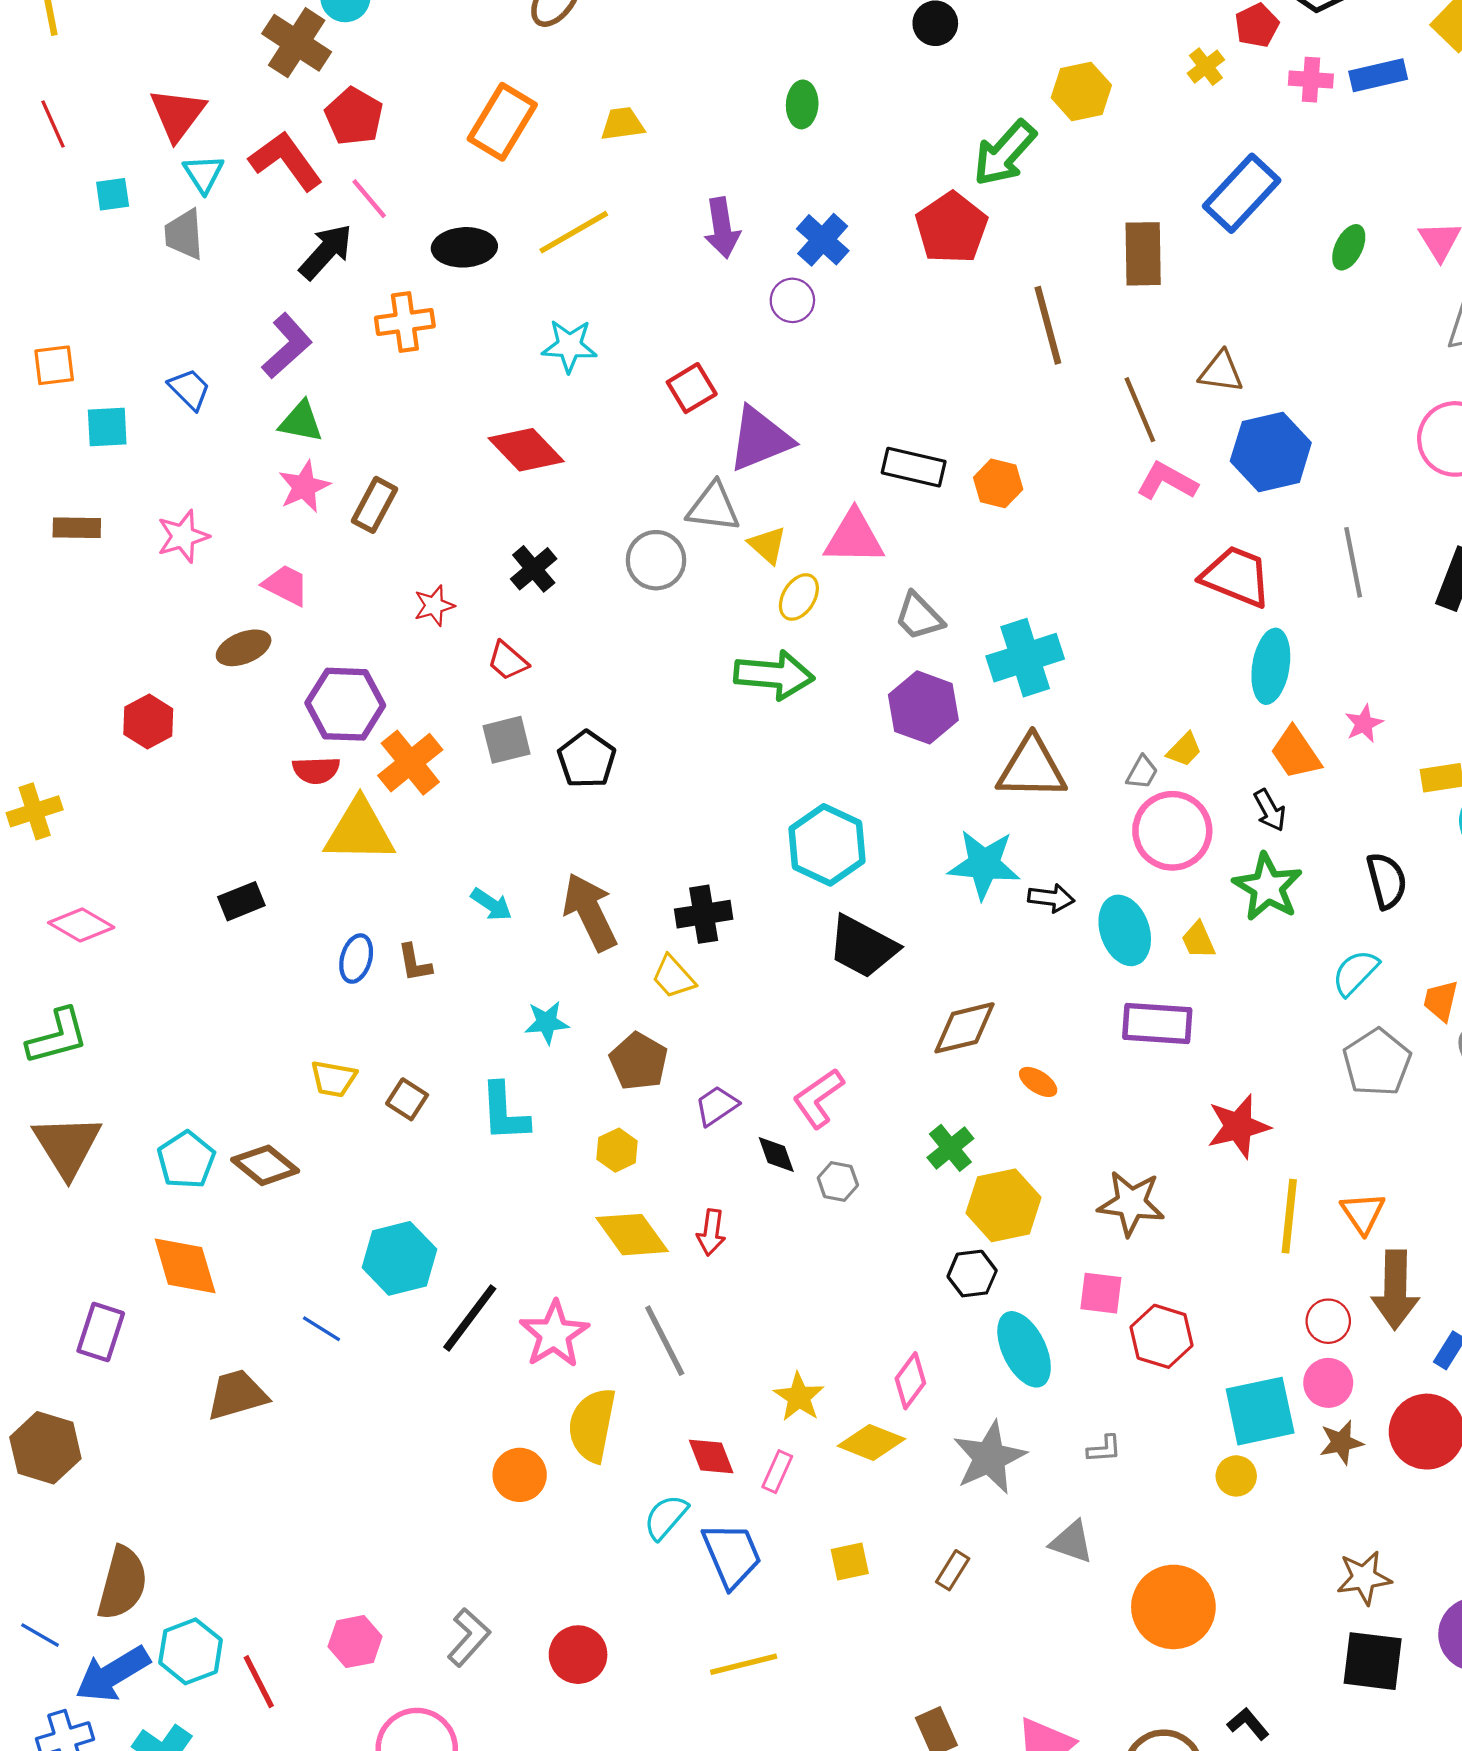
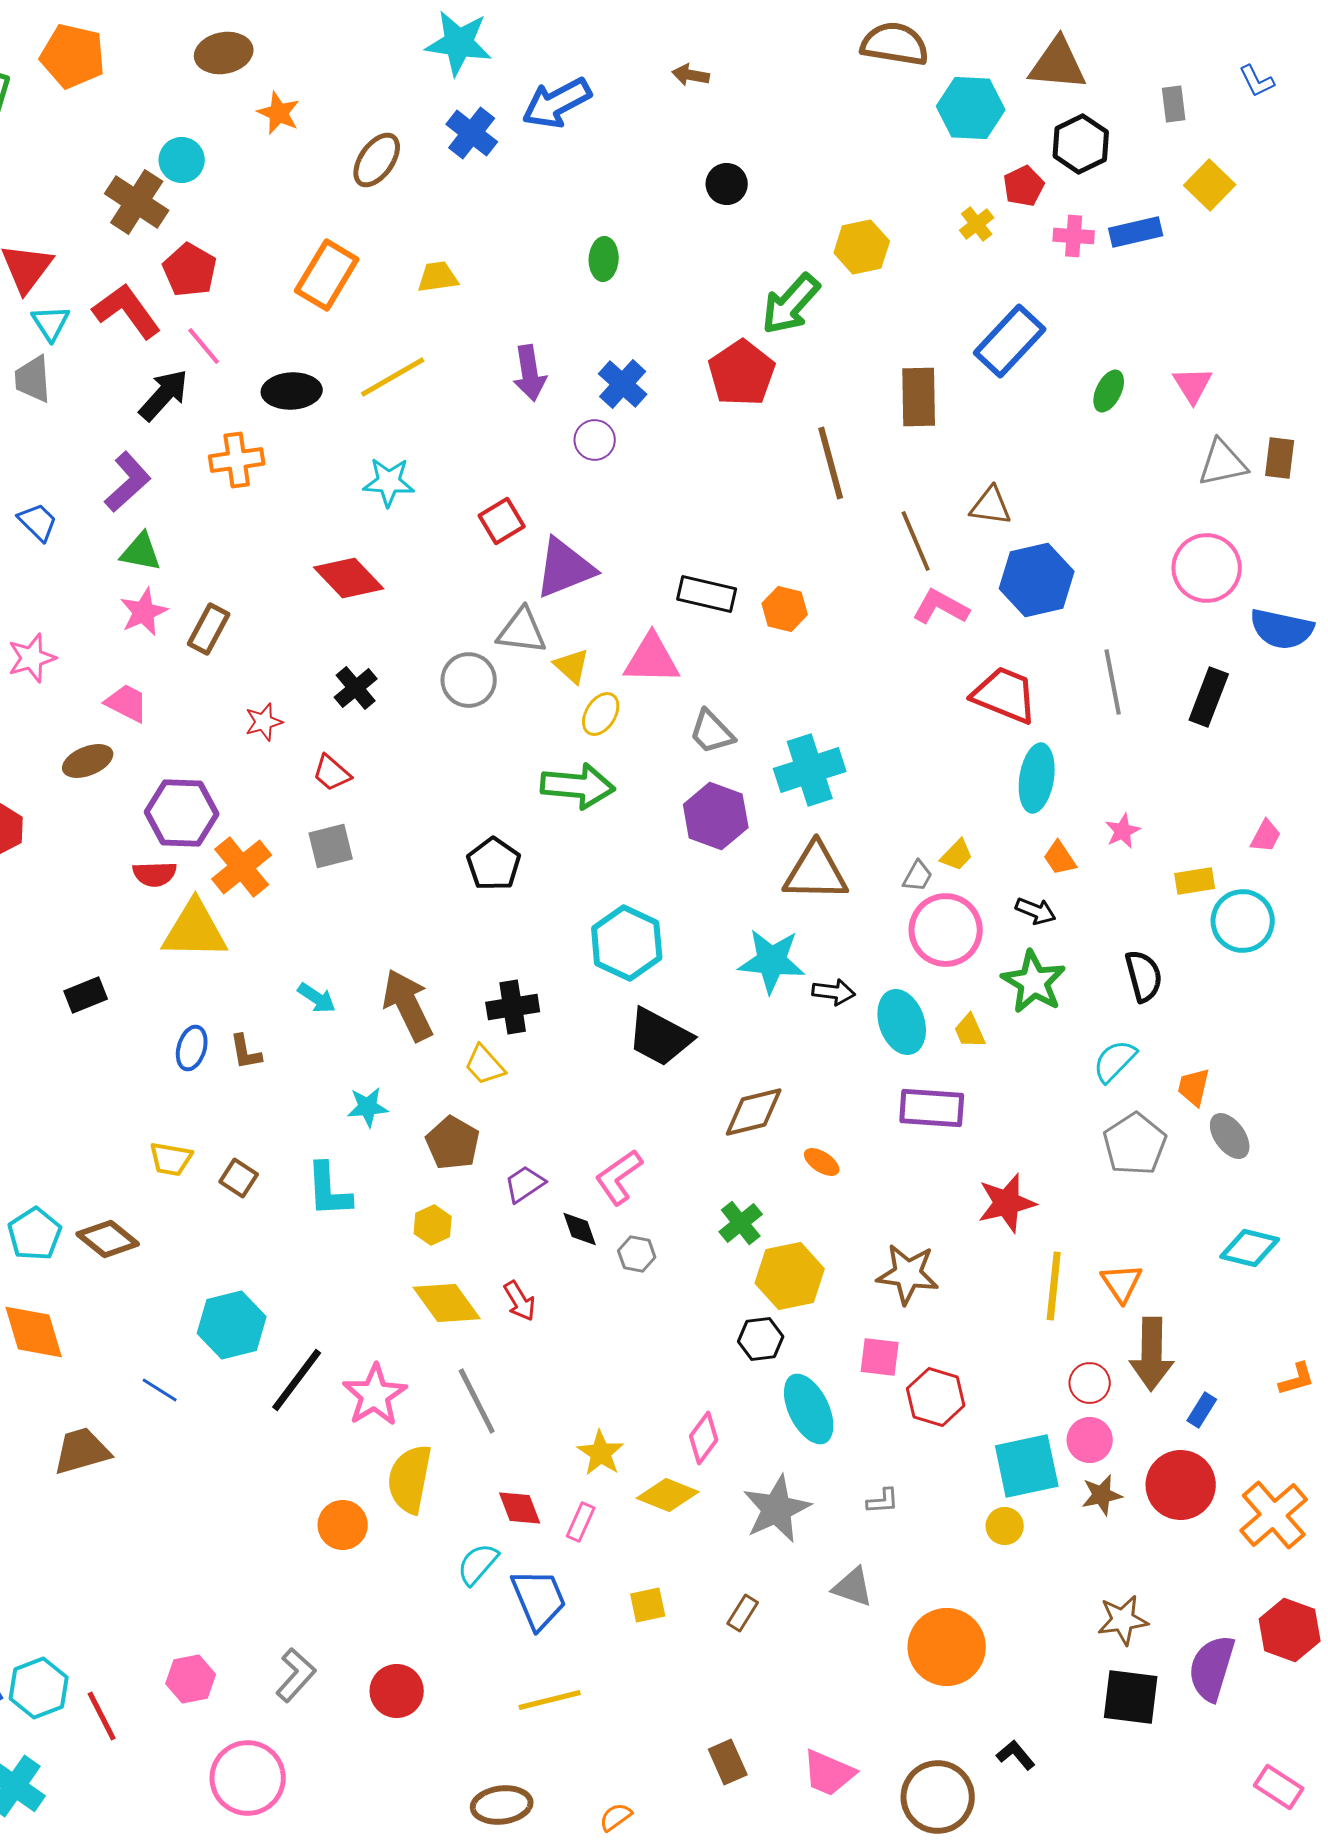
orange trapezoid: (1296, 753) -> (1060, 858), size x0.7
black pentagon: (587, 759) -> (494, 864), moved
black arrow: (1270, 810) -> (1036, 911), turned -39
red arrow: (711, 1232) -> (520, 1301), turned -39

